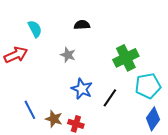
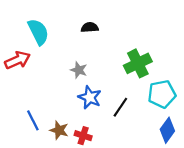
cyan semicircle: (35, 29) -> (38, 32), size x1.4
gray star: (68, 55) -> (79, 70), moved

